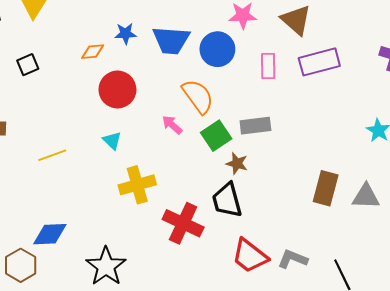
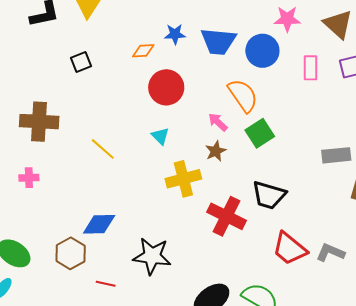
gray rectangle: (255, 126) -> (336, 155), moved
yellow line: (52, 155) -> (103, 149), turned 60
brown star: (237, 163) -> (216, 151), moved, turned 30
black trapezoid: (227, 200) -> (269, 195), turned -60
black star: (106, 266) -> (152, 256), turned -30

